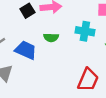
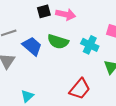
green semicircle: (51, 38) -> (58, 42), size x1.5

